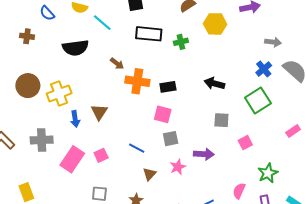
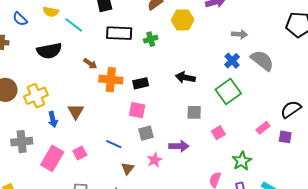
pink rectangle: (293, 131) -> (263, 128), moved

